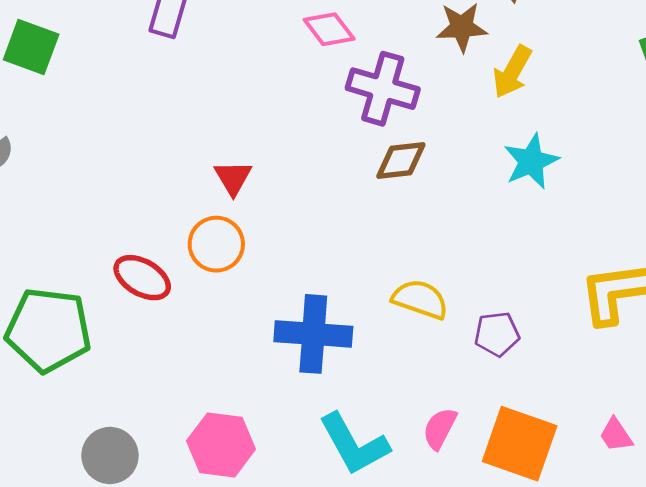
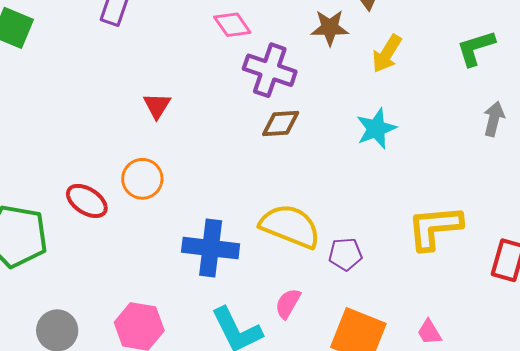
yellow arrow: (512, 72) -> (387, 54), moved
red triangle: (233, 178) -> (157, 106), moved
yellow semicircle: (420, 299) -> (290, 226), size x1.5
pink semicircle: (440, 428) -> (288, 303), moved

